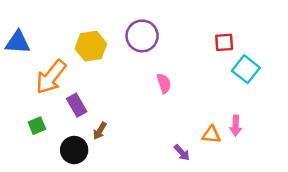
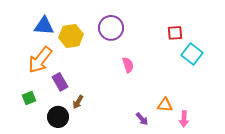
blue triangle: (18, 42) -> (44, 26), moved
pink arrow: (236, 126) -> (184, 119), moved

